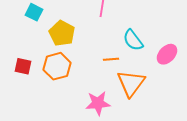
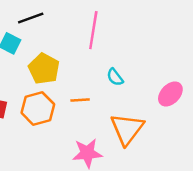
cyan semicircle: (133, 40) -> (115, 77), moved, size x0.7
orange line: (111, 59) -> (80, 100), moved

